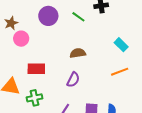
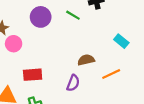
brown semicircle: (78, 53) -> (86, 60), moved
orange line: (120, 72) -> (111, 74), moved

